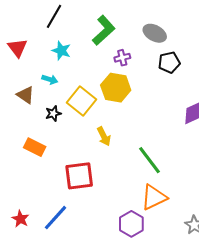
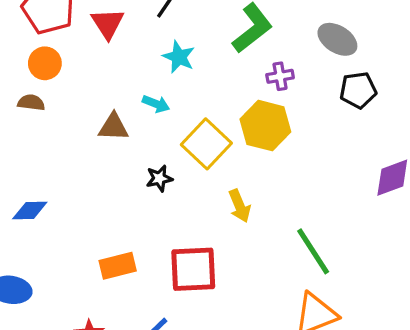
red triangle: (17, 48) -> (108, 23), moved
brown triangle: (26, 95) -> (113, 127), turned -36
black star: (53, 113) -> (159, 178), moved
orange rectangle: (35, 147) -> (118, 266), moved, turned -45

